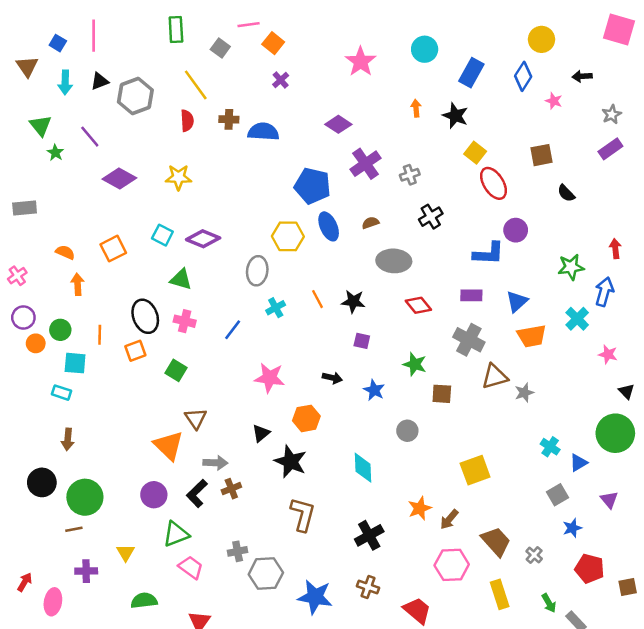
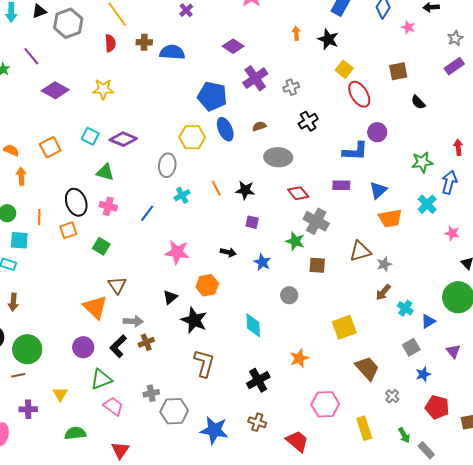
gray cross: (469, 340) -> (316, 221), moved
brown arrow: (449, 519) -> (383, 292), moved
brown trapezoid: (496, 542) -> (367, 368), moved

